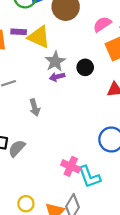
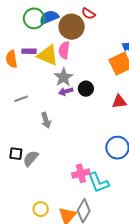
pink semicircle: (102, 24) -> (64, 50), moved, turned -48
black circle: (85, 67) -> (86, 89), moved
pink cross: (71, 166) -> (81, 173), turned -36

